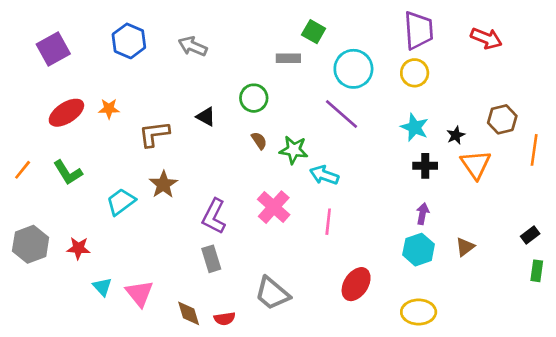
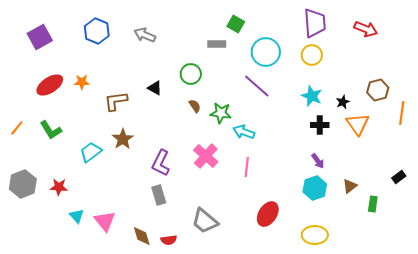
purple arrow: (423, 214) -> (318, 161), turned 133
green rectangle: (537, 271) -> (373, 204), moved

